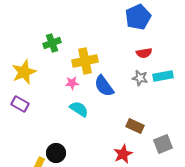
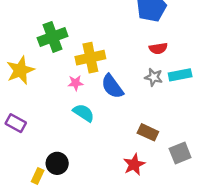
green cross: (52, 43) -> (53, 37), size x1.4
purple rectangle: (20, 104) -> (16, 123), moved

